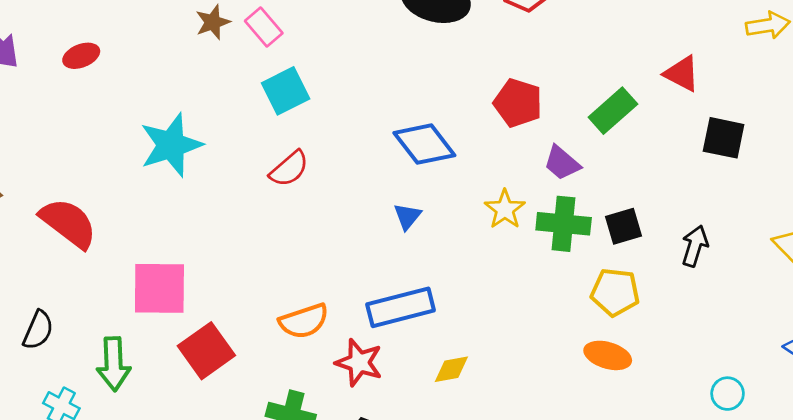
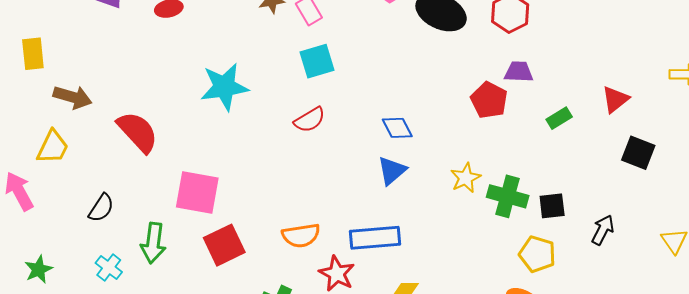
red triangle: (682, 74) -> (615, 99), turned 44
green rectangle: (613, 111) -> (559, 118), size x0.7
blue diamond: (424, 144) -> (397, 128), moved, size x0.7
purple trapezoid: (562, 163) -> (519, 72), moved, turned 132
blue triangle: (407, 216) -> (392, 171), size x1.4

